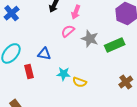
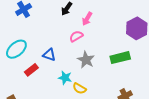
gray star: (90, 39) -> (86, 60), moved
red rectangle: (29, 72) -> (31, 70), turned 56

